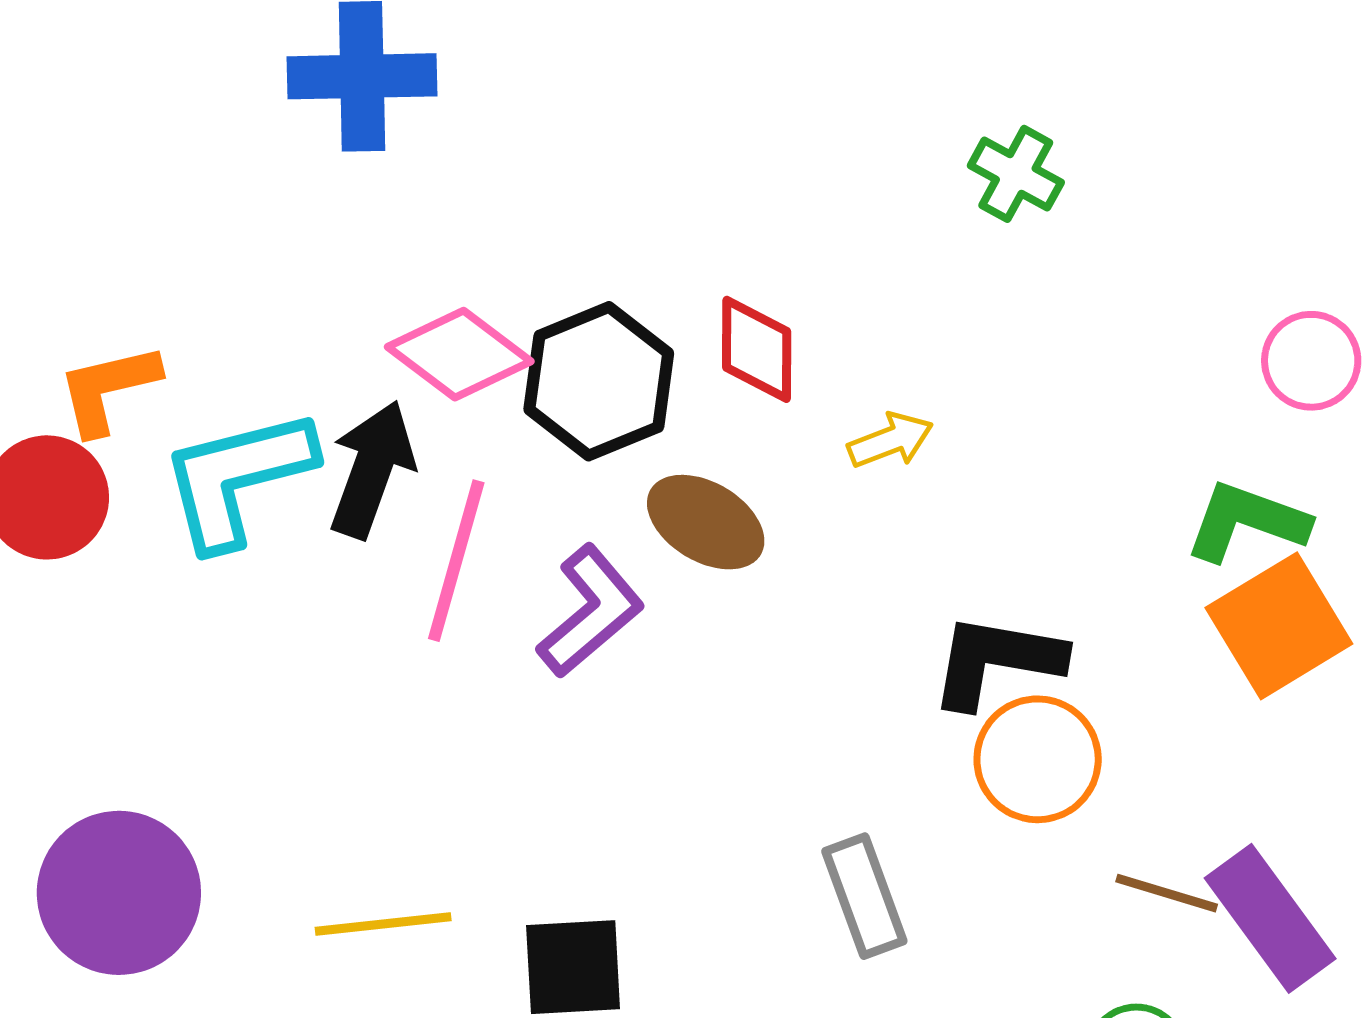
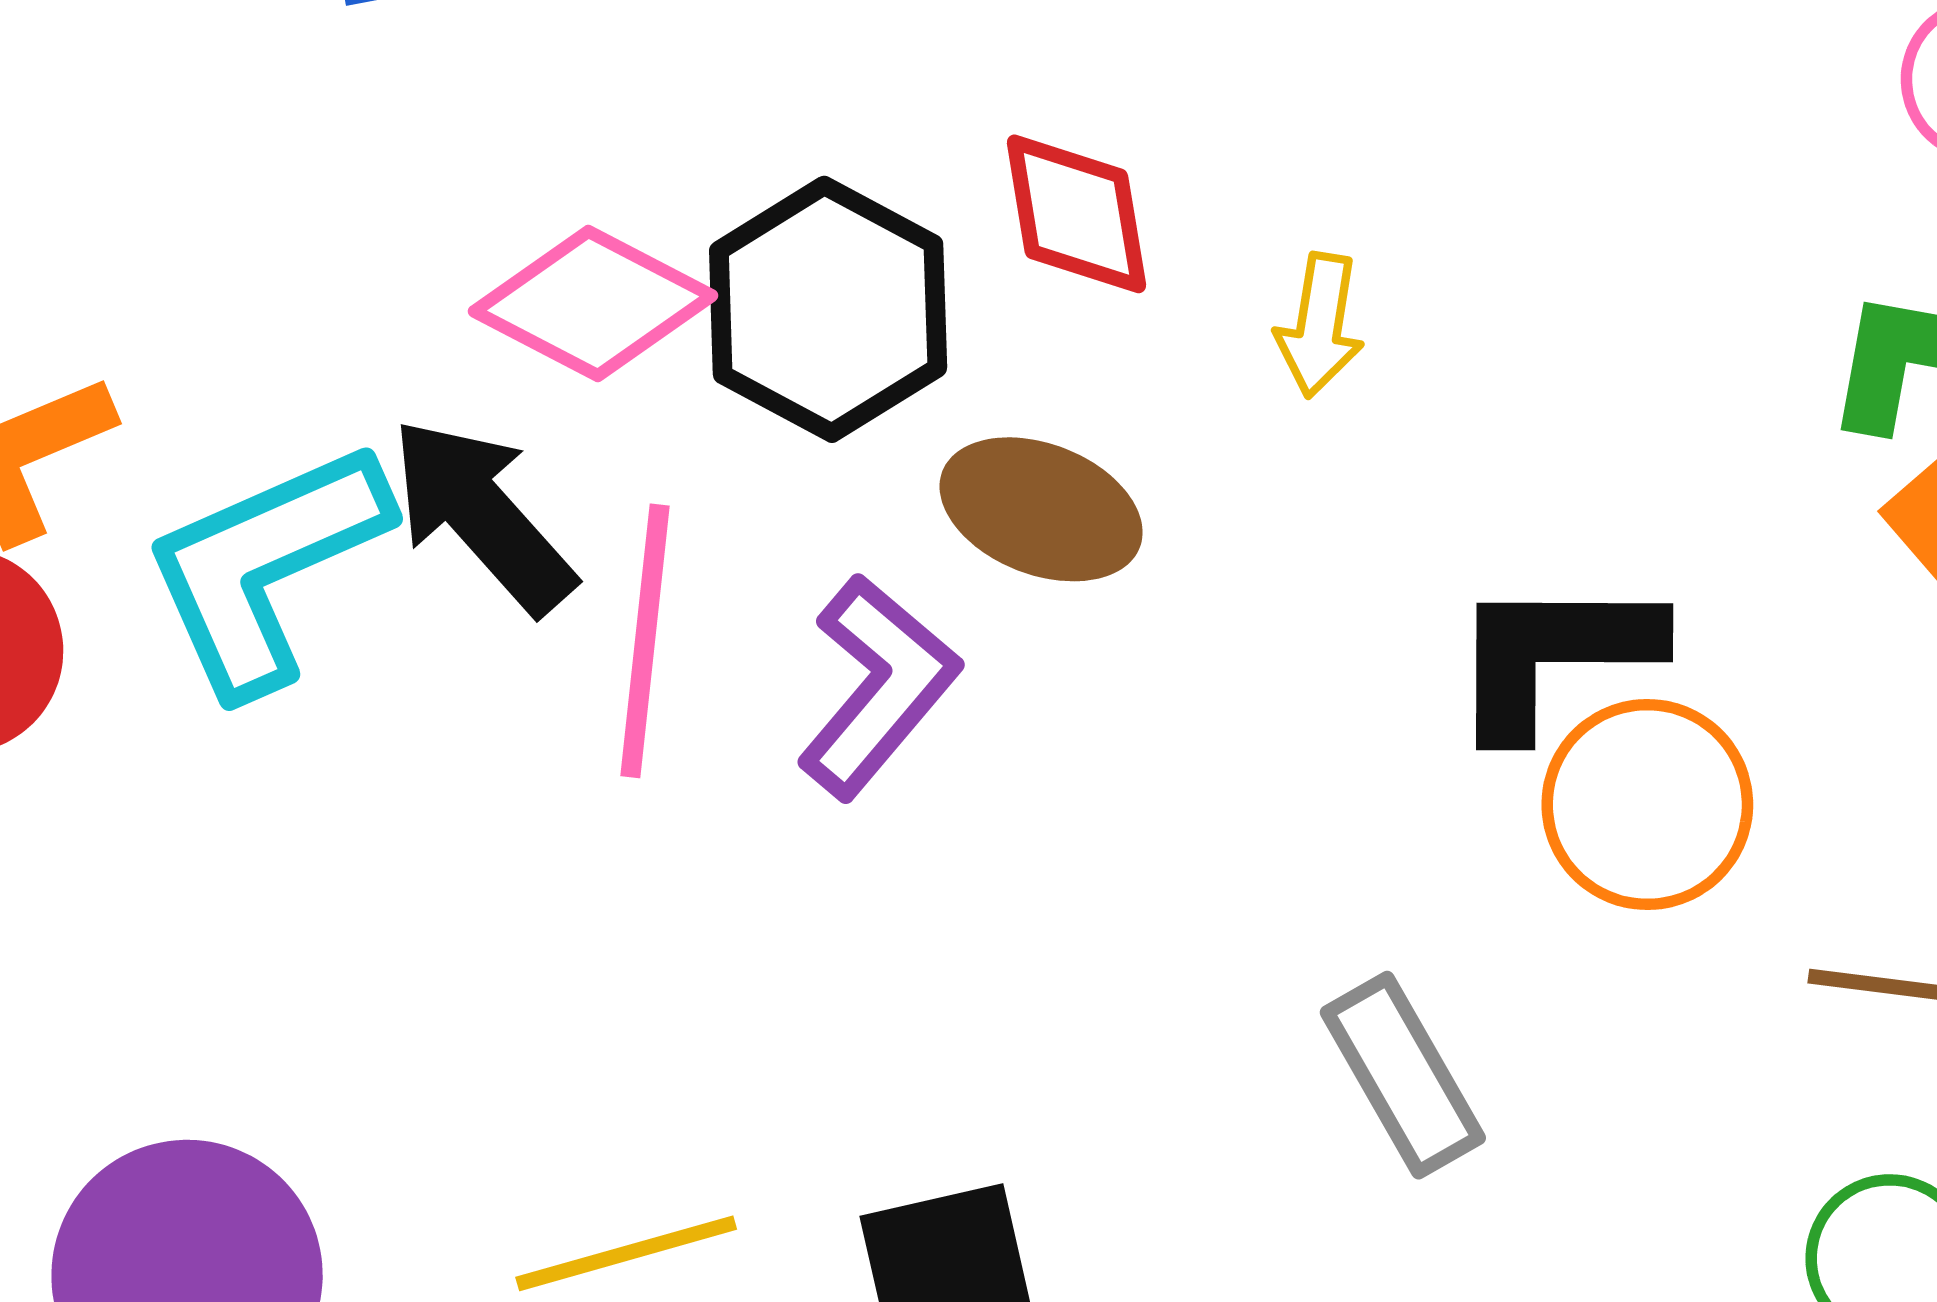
yellow arrow: (890, 440) -> (1320, 325), turned 130
black arrow: (372, 469) -> (482, 515), turned -52

